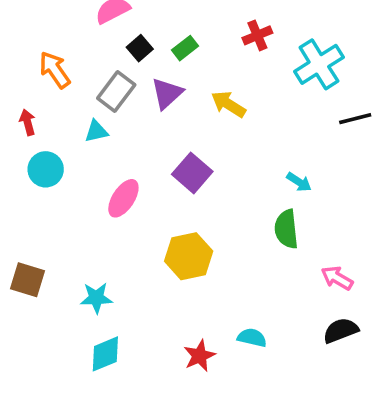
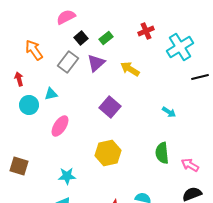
cyan triangle: (96, 131) -> (51, 94), moved
pink ellipse: (123, 198) -> (60, 126), moved
green semicircle: (286, 229) -> (162, 153), moved
cyan star: (96, 298) -> (67, 176), moved

